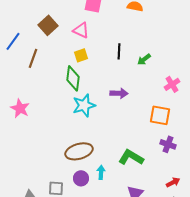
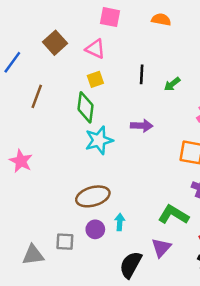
brown line: (33, 58) -> (37, 96), moved
pink star: (20, 108) -> (21, 161), moved
green L-shape: (131, 157) -> (173, 215), moved

